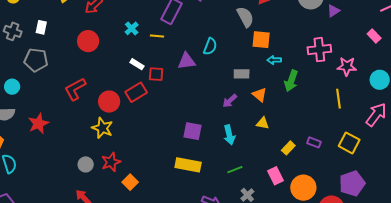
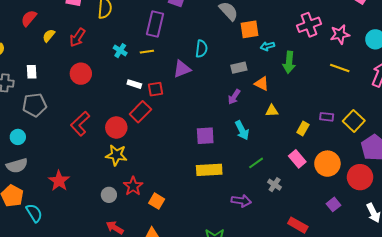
yellow line: (339, 99) -> (340, 68), turned -48
red star: (39, 124) -> (59, 181), moved
yellow square: (349, 143) -> (354, 121), moved, turned 30

